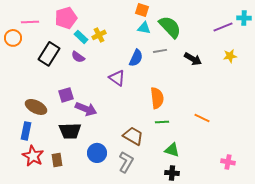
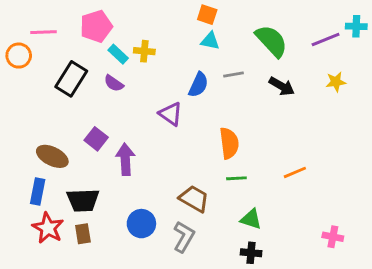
green semicircle: (170, 27) -> (271, 41), moved
yellow cross: (99, 35) -> (144, 51), turned 32
purple square: (66, 95) -> (96, 139), turned -35
purple arrow: (86, 109) -> (125, 159), turned -115
orange line: (202, 118) -> (295, 172), turned -49
black trapezoid: (70, 131) -> (83, 200), moved

